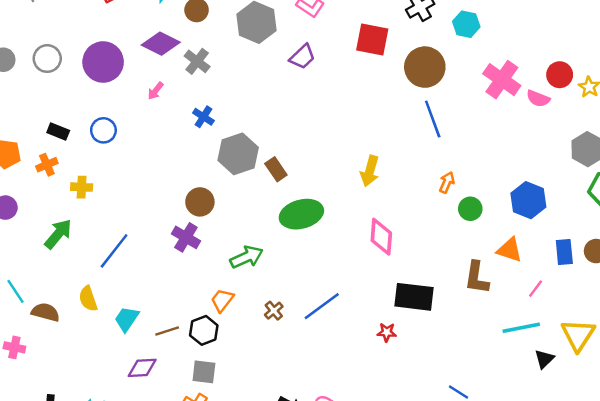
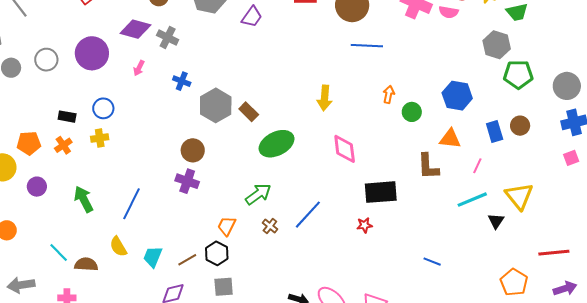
blue line: (433, 119) -> (367, 46), turned -56
yellow cross: (82, 187) -> (100, 138), moved
green arrow: (58, 234) -> (84, 199), turned -56
green arrow: (247, 257) -> (258, 194), moved

